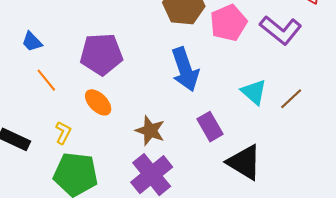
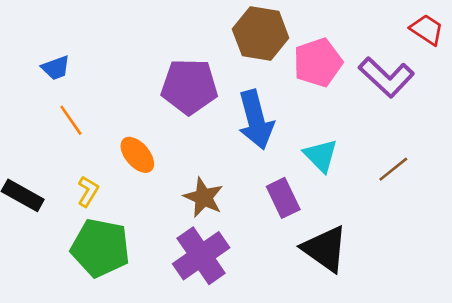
blue trapezoid: (32, 42) -> (56, 68), turned -70
purple pentagon: (101, 54) -> (189, 86), moved
cyan triangle: (254, 92) -> (321, 156), moved

